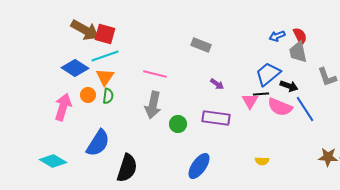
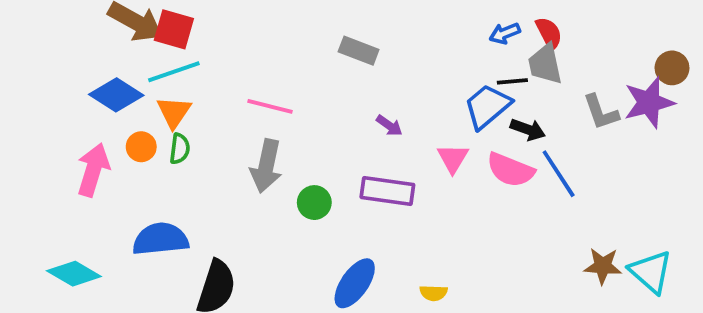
black line: (261, 94) -> (512, 81), moved
blue semicircle: (98, 143) -> (160, 239), turned -128
yellow semicircle: (262, 161) -> (434, 293), moved

